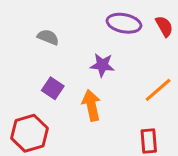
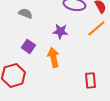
orange line: (158, 90) -> (96, 28), moved

